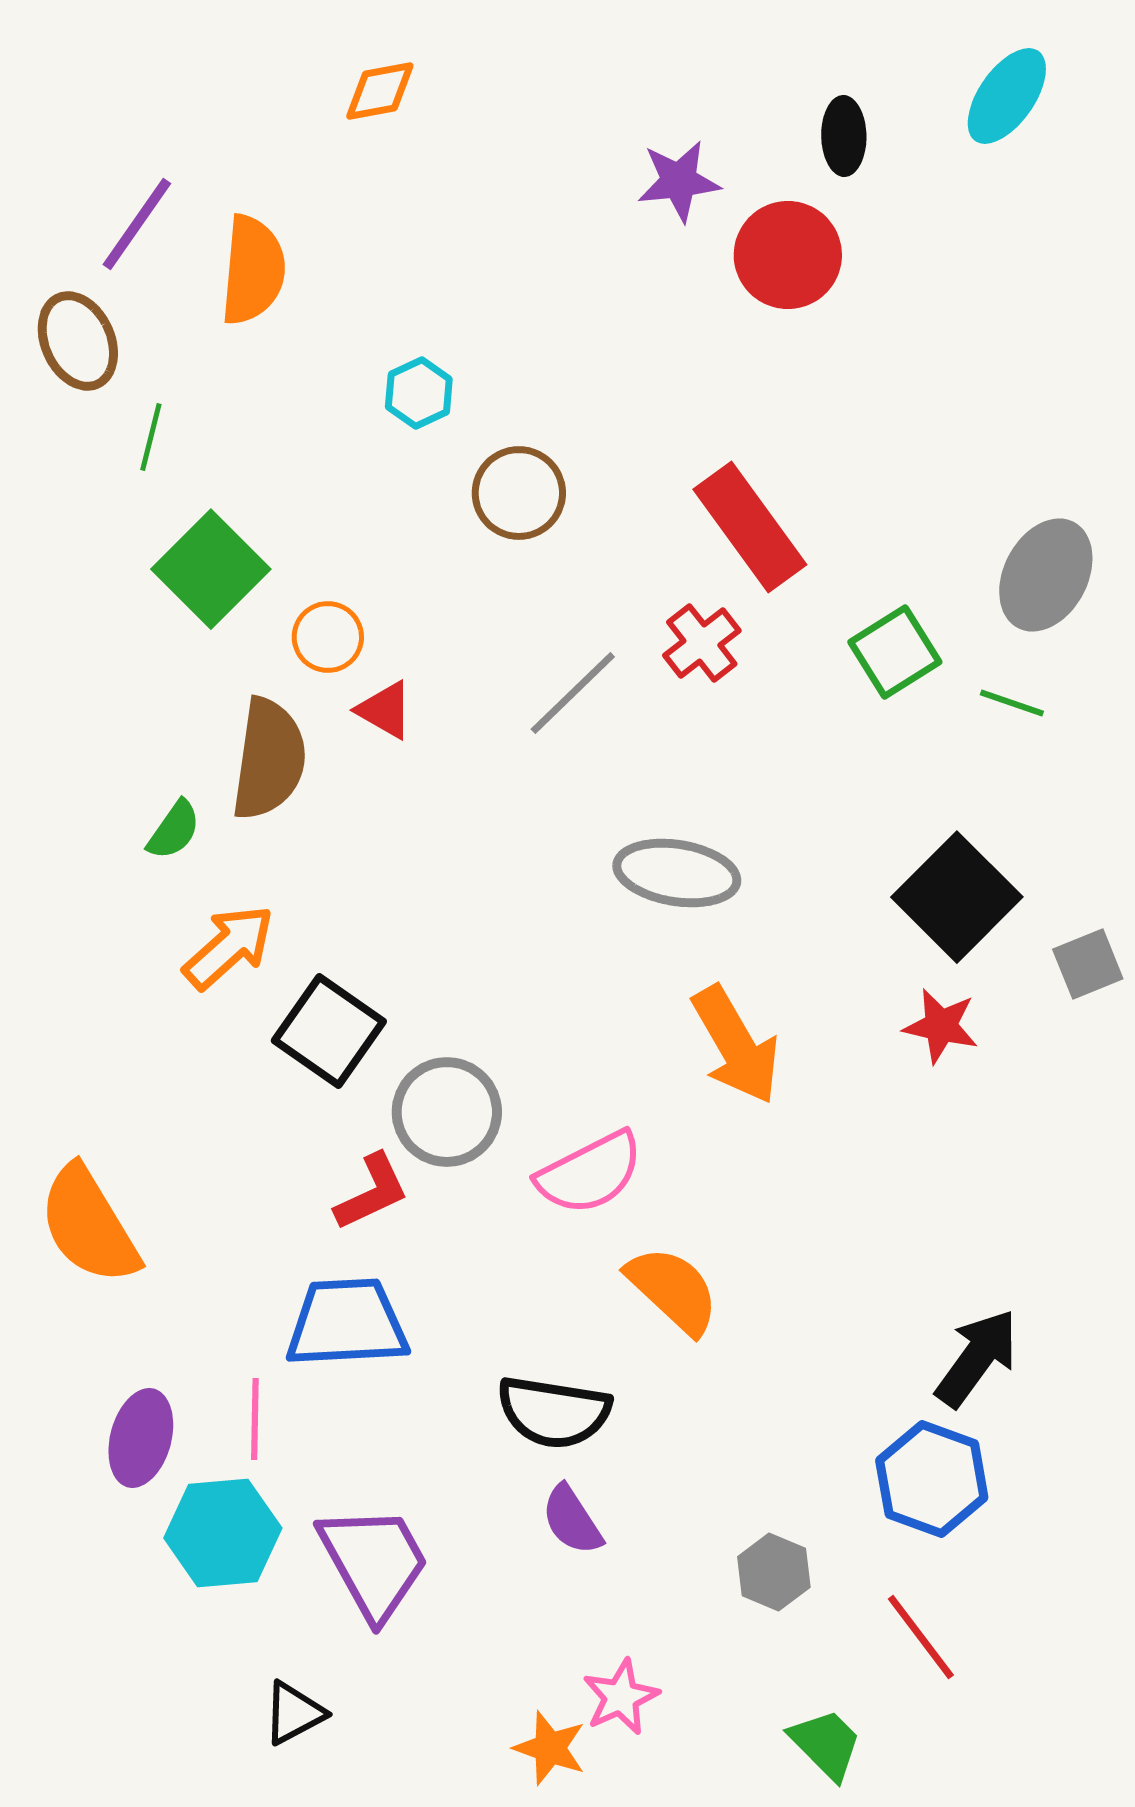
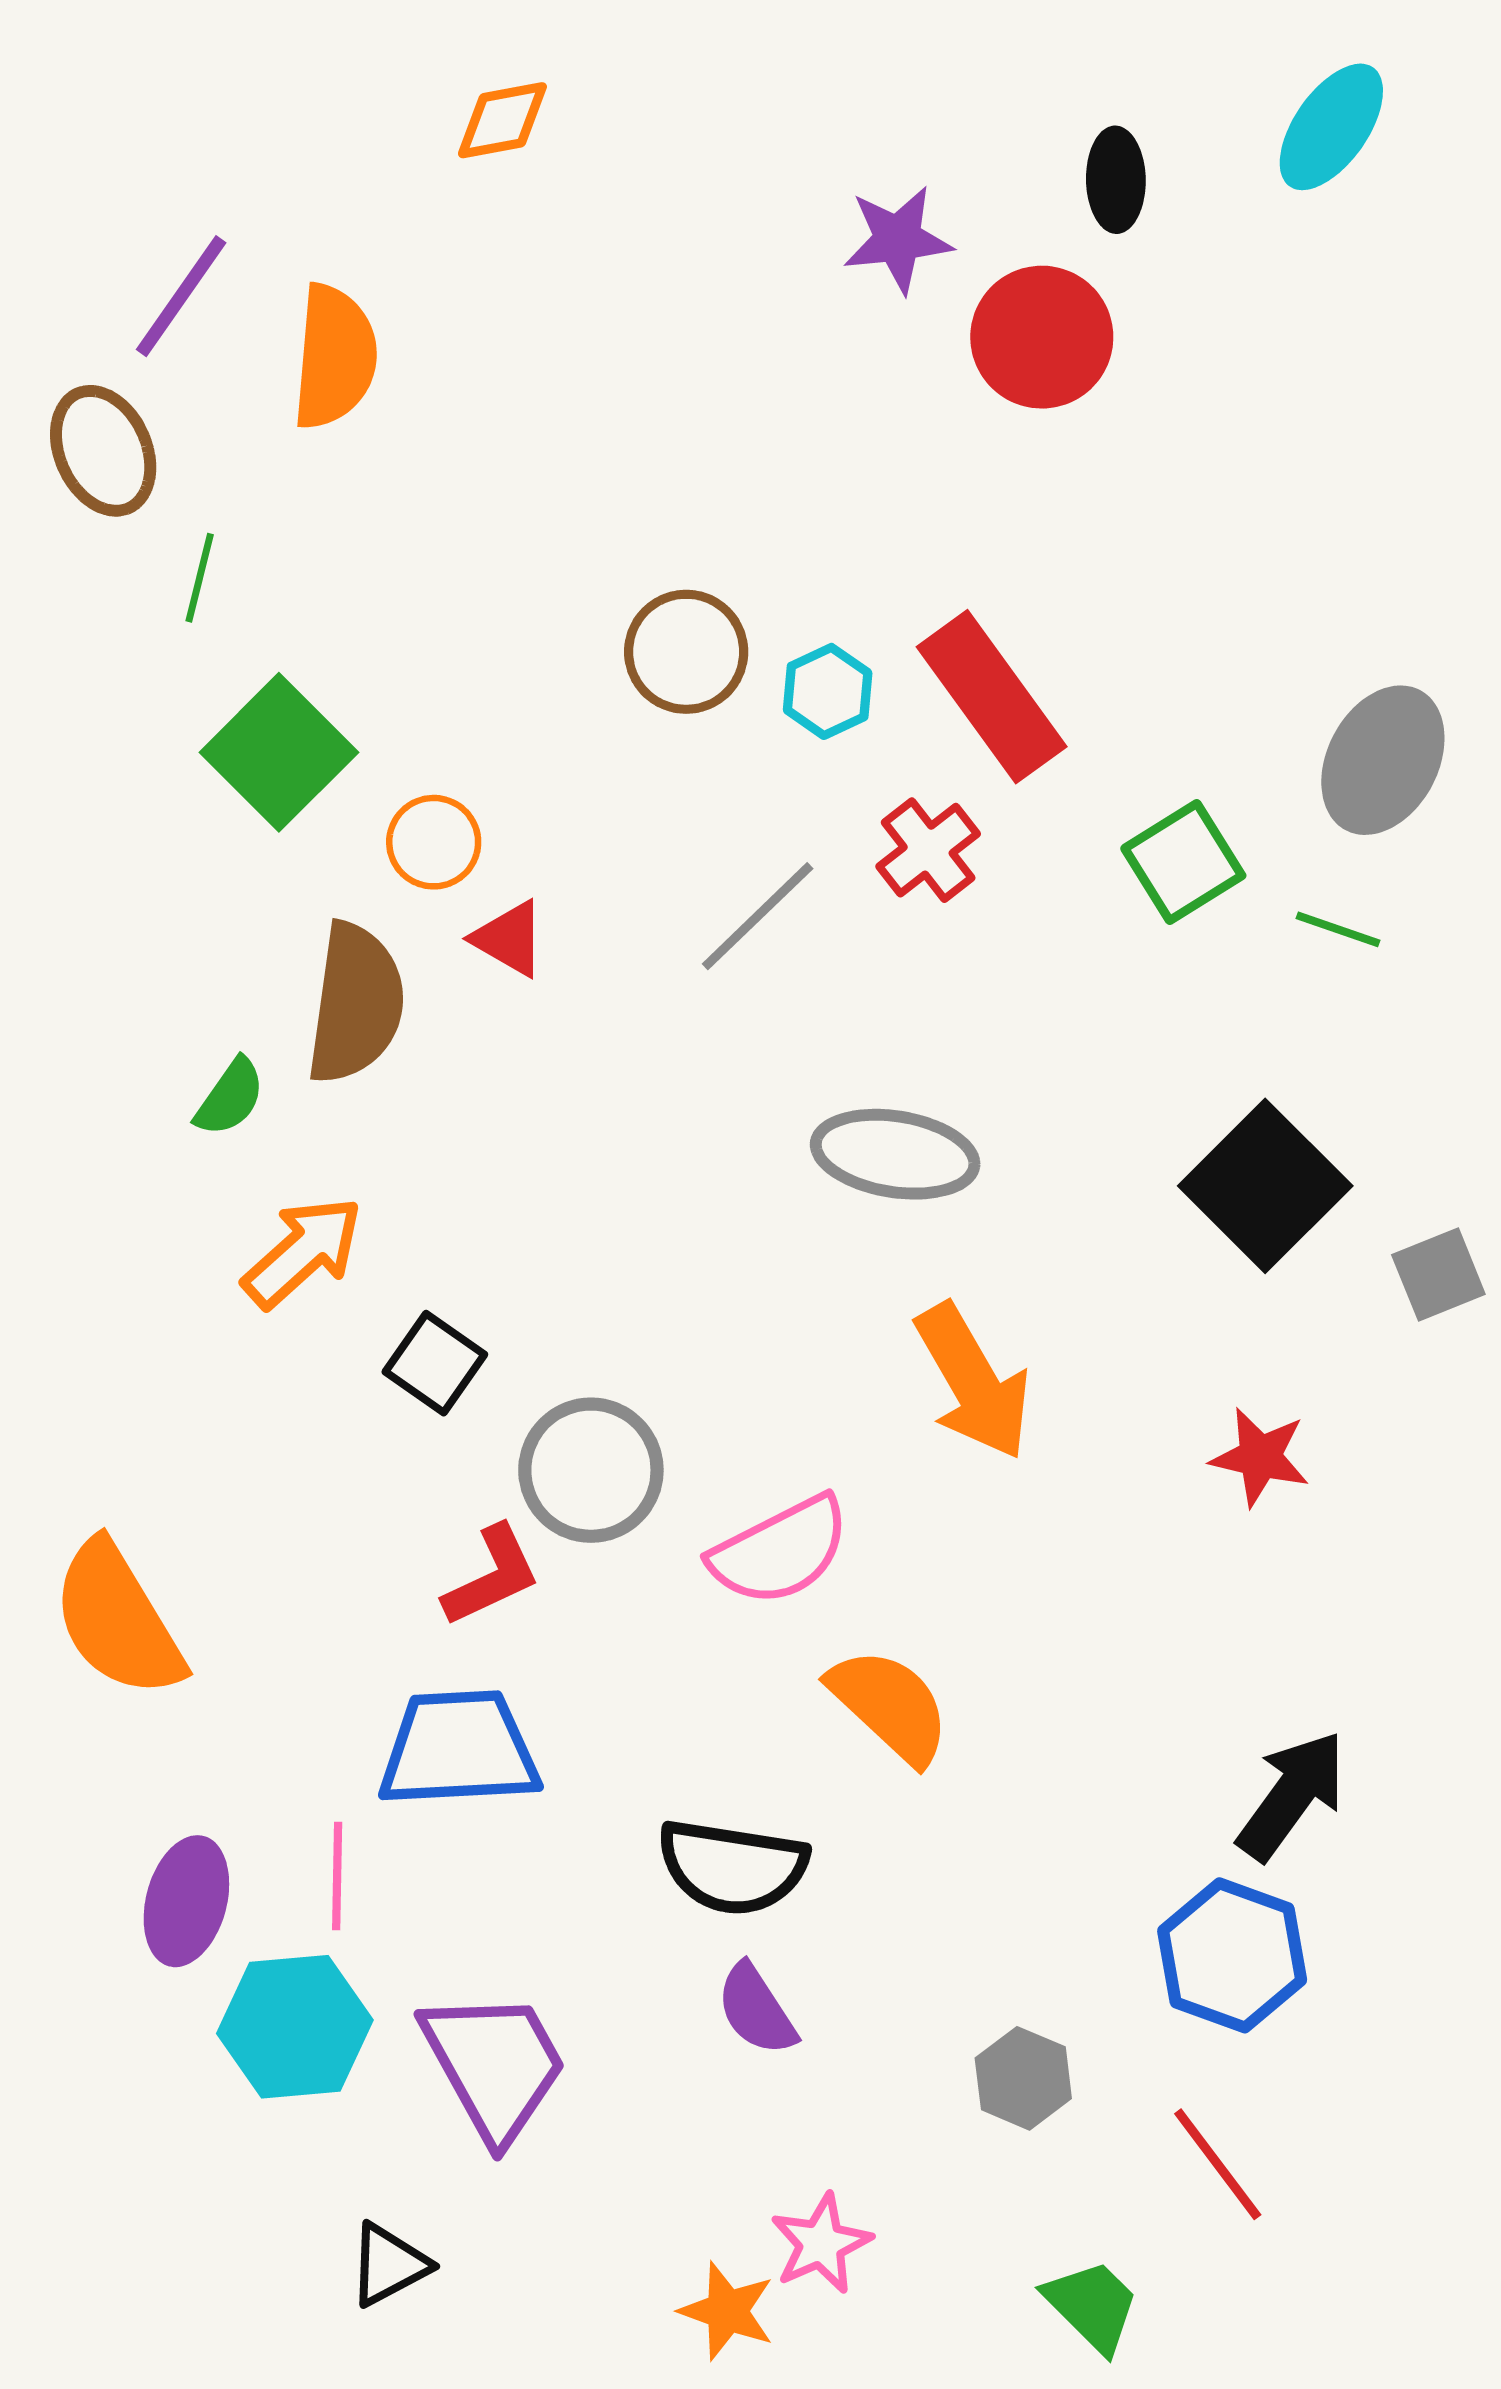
cyan hexagon: (419, 393) -> (828, 691), moved
red star: (941, 1026) -> (1260, 1457), moved
black square: (329, 1031) -> (435, 1363), size x0.7

